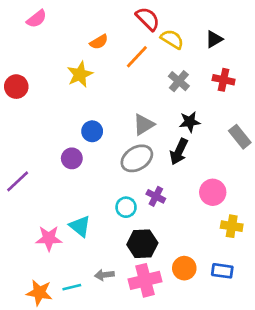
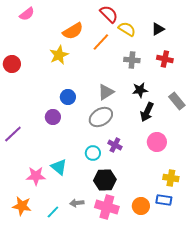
orange semicircle: (99, 42) -> (73, 31), size x1.5
gray cross: (179, 81) -> (132, 60), turned -35
black arrow: (179, 152) -> (147, 112), moved
yellow cross: (232, 226) -> (171, 178), moved
orange circle: (184, 268) -> (141, 206), moved
pink cross: (145, 280) -> (107, 207), turned 30
cyan line: (72, 287) -> (53, 212), turned -32
orange star: (39, 293) -> (22, 206), moved

